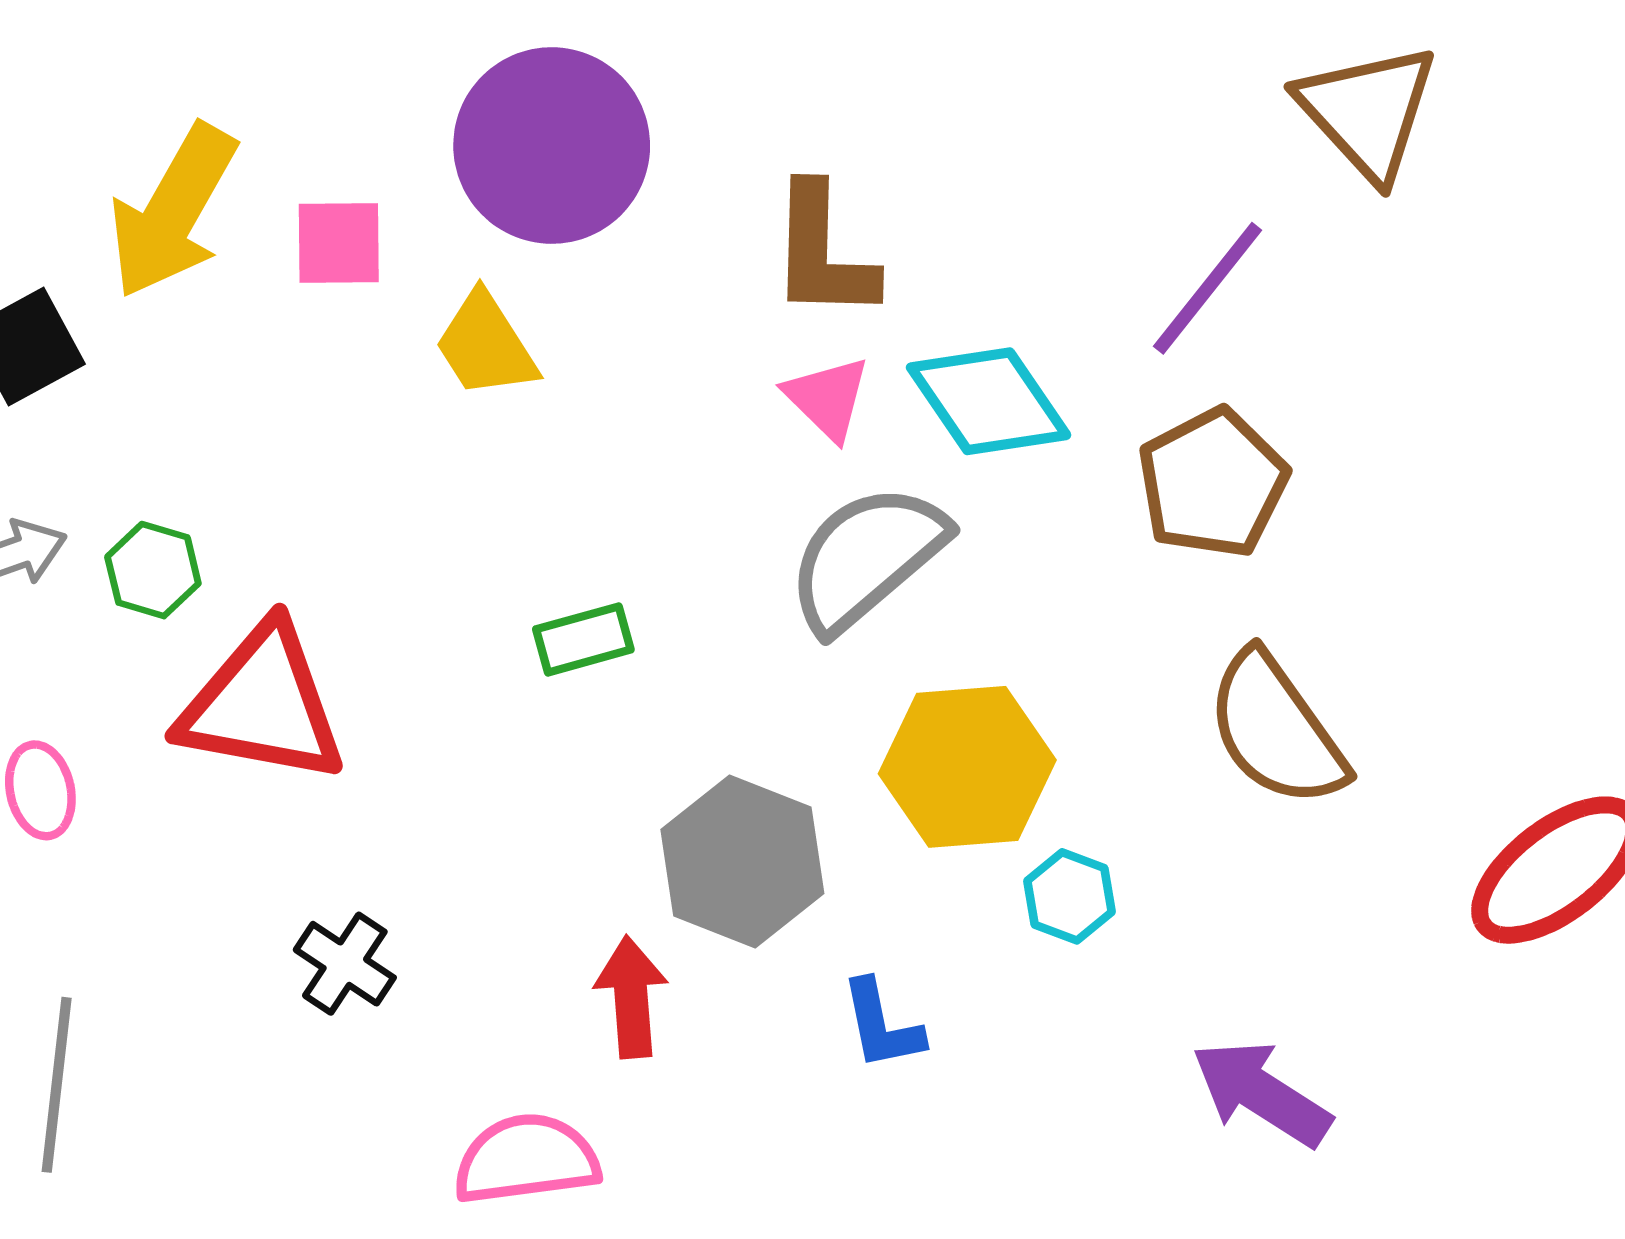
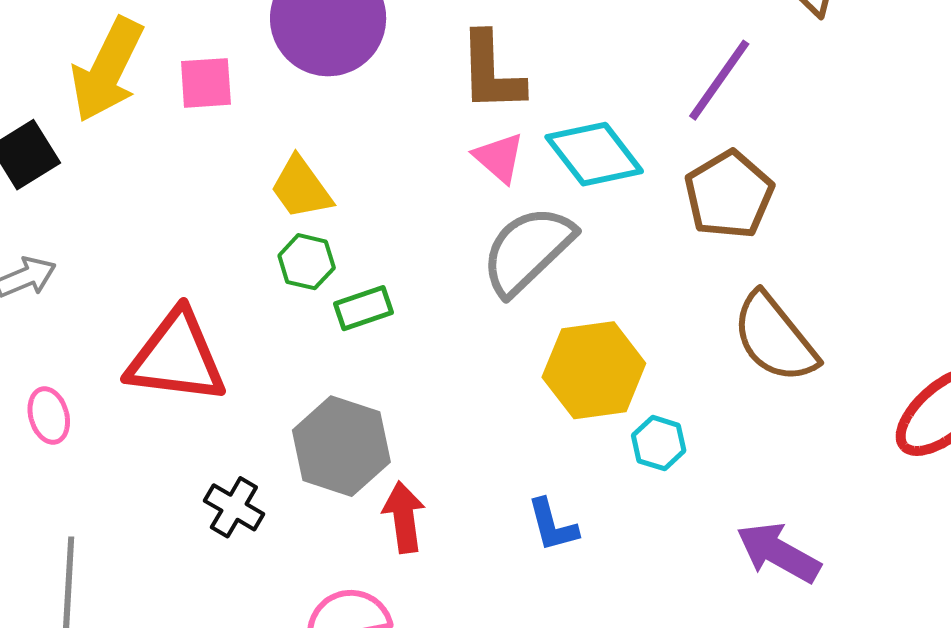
yellow trapezoid: (486, 345) -> (301, 188), moved
green hexagon: (153, 570) -> (307, 262), moved
gray hexagon: (742, 861) -> (341, 446), moved

